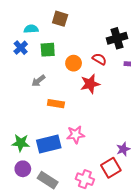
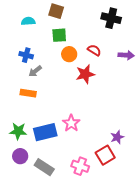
black cross: (117, 38) -> (111, 18), moved, turned 30
blue cross: (21, 48) -> (26, 55), moved, turned -32
green square: (48, 50) -> (59, 35), moved
orange rectangle: (56, 104) -> (28, 93), moved
pink star: (76, 135) -> (71, 123), turned -30

